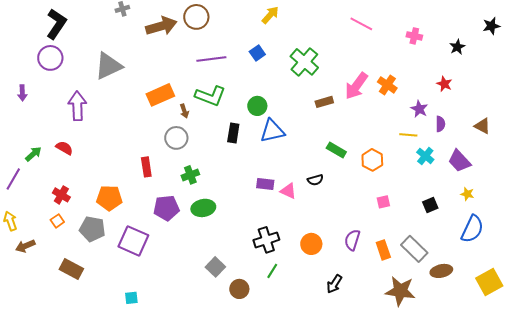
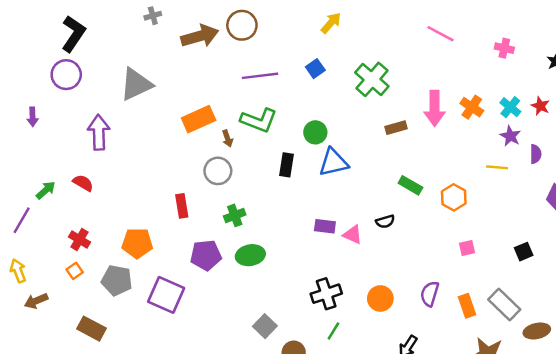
pink arrow: (356, 86) -> (435, 108), turned -36
cyan cross: (425, 156) -> (510, 107), moved

